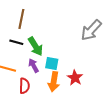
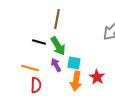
brown line: (21, 19) -> (57, 19), moved
red semicircle: (24, 86) -> (36, 85), moved

